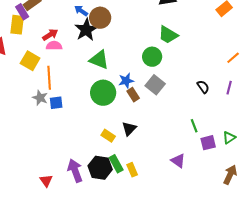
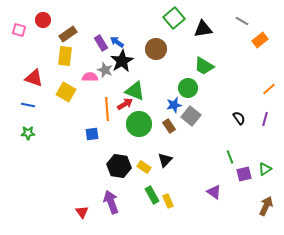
purple rectangle: (22, 12) -> (101, 43), moved
brown circle: (100, 18) -> (156, 49), moved
yellow rectangle: (17, 25) -> (65, 56), moved
red arrow: (50, 35) -> (125, 104), moved
orange line: (49, 78) -> (107, 109), moved
blue star: (126, 81) -> (174, 105), moved
gray star: (40, 98) -> (105, 70), moved
black hexagon: (100, 168) -> (119, 166), moved

